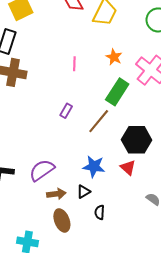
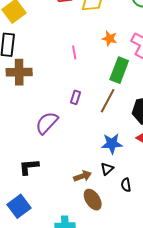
purple semicircle: (42, 170) -> (47, 123), moved

